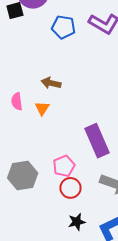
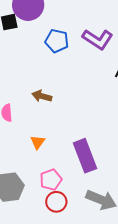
orange triangle: (42, 108) -> (38, 142), moved

